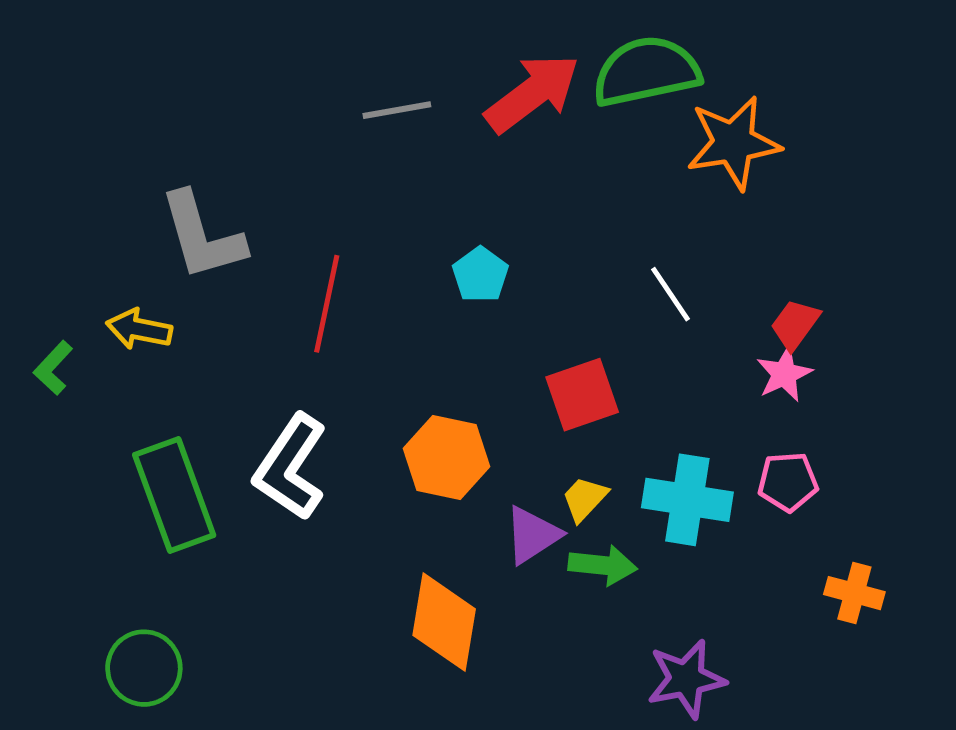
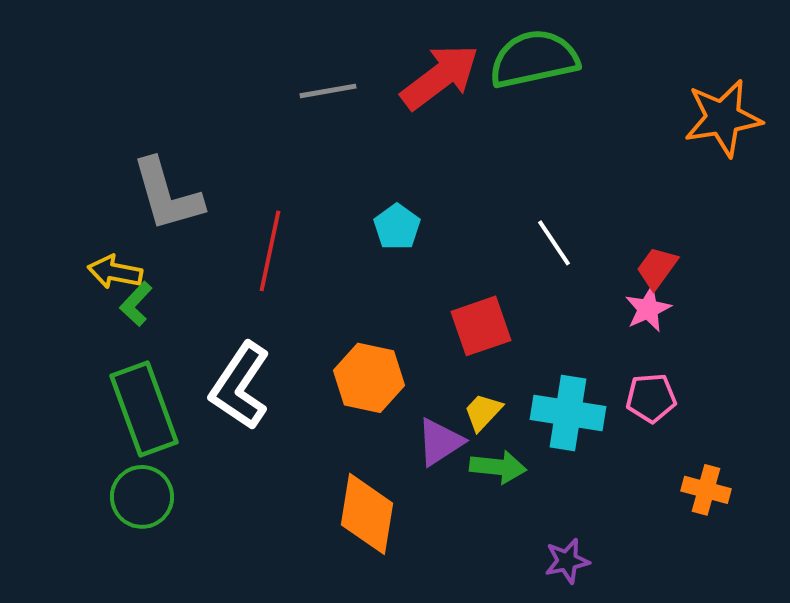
orange star: (733, 143) -> (723, 118), moved
green L-shape: (53, 368) -> (136, 304), moved
green circle: (144, 668) -> (142, 497), moved
purple star: (686, 679) -> (567, 561), size x0.7

